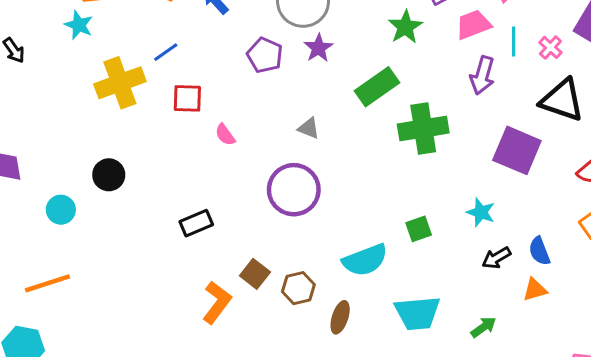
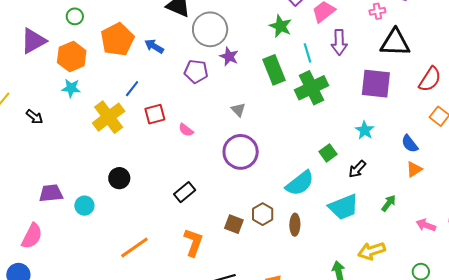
cyan line: (514, 42) -> (308, 53), moved
pink cross: (550, 47) -> (377, 11), turned -35
green rectangle: (377, 87) -> (274, 70), turned -60
gray triangle: (309, 128) -> (238, 110), turned 42
cyan circle: (61, 210) -> (84, 206), moved
cyan star: (481, 212) -> (365, 130), turned 30
black arrow: (496, 258) -> (357, 169), moved
brown square: (255, 274) -> (234, 224), moved
orange line: (47, 283) -> (134, 248), moved
orange L-shape: (217, 302) -> (193, 242), moved

